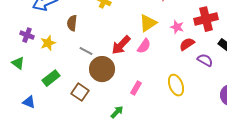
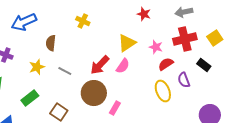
yellow star: (48, 43) -> (37, 67), moved
purple semicircle: (205, 60) -> (184, 80), turned -140
brown circle: (102, 69) -> (94, 93), moved
yellow ellipse: (176, 85) -> (163, 91), moved

